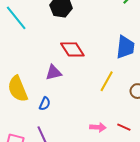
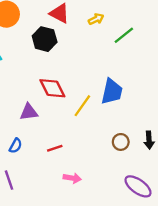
yellow line: (107, 81) -> (82, 106), moved
red line: (124, 127) -> (55, 148), moved, turned -48

